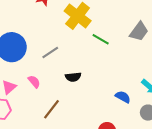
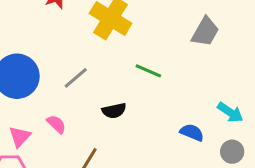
green line: (101, 39) -> (148, 71), moved

